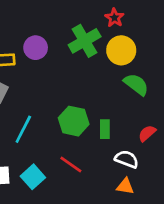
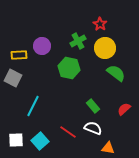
green cross: (85, 41) -> (78, 41), size x0.7
green hexagon: (74, 121) -> (69, 68), moved
green rectangle: (105, 129) -> (93, 106), turned -40
white semicircle: (127, 159) -> (93, 128), moved

